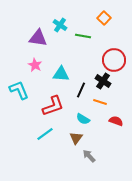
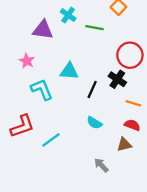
pink star: (35, 65) -> (27, 61), moved
cyan L-shape: (19, 90) -> (42, 90), moved
orange line: (100, 102) -> (133, 103), moved
red L-shape: (53, 106) -> (22, 126), moved
brown triangle: (76, 138) -> (124, 144), moved, turned 40

